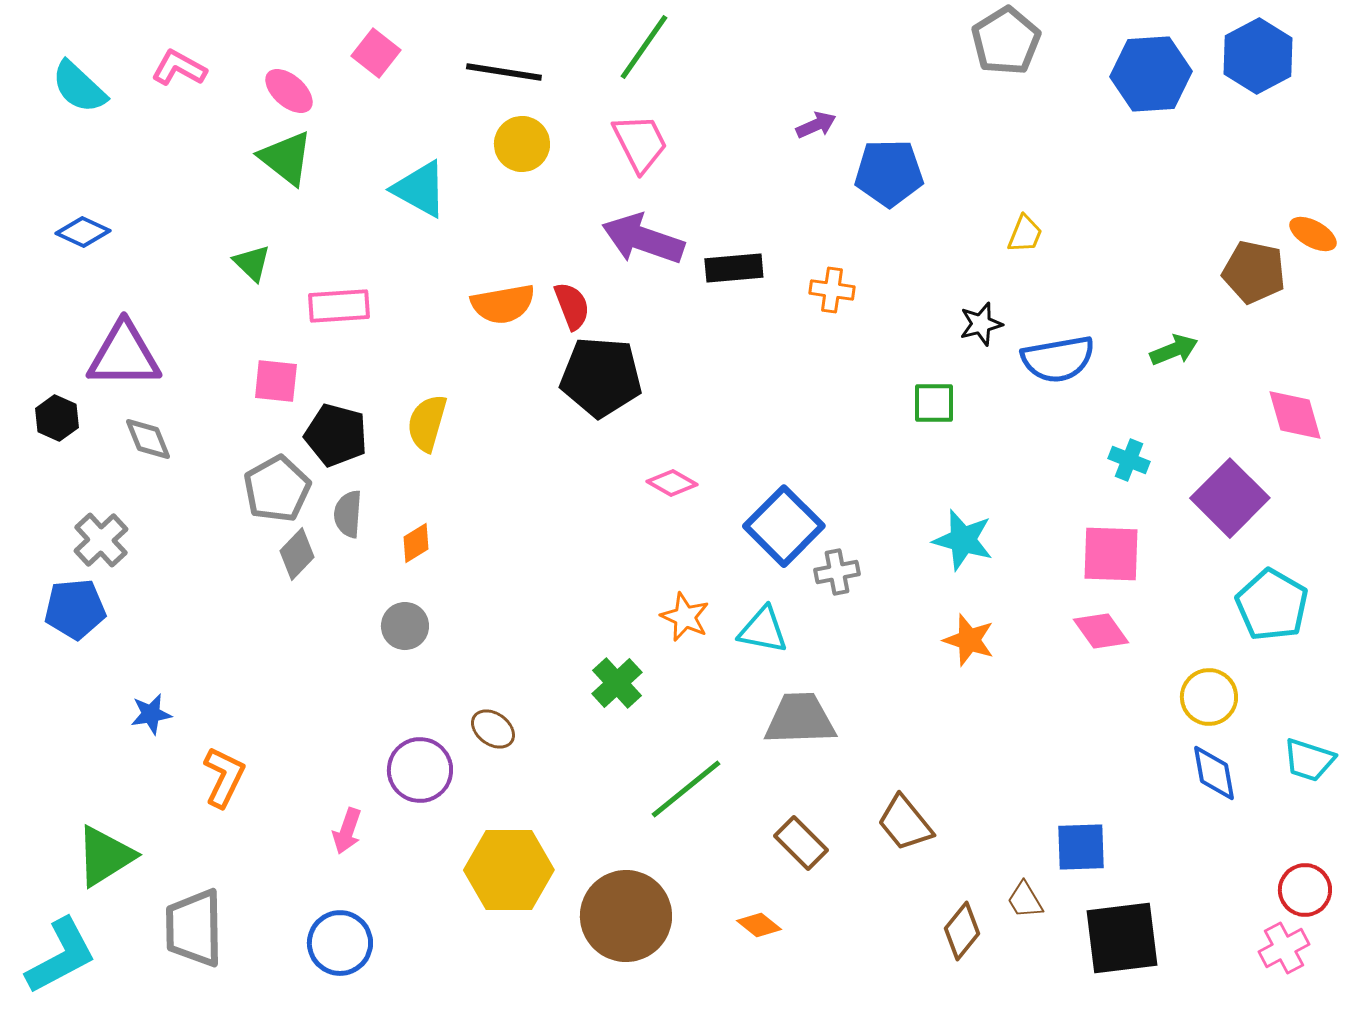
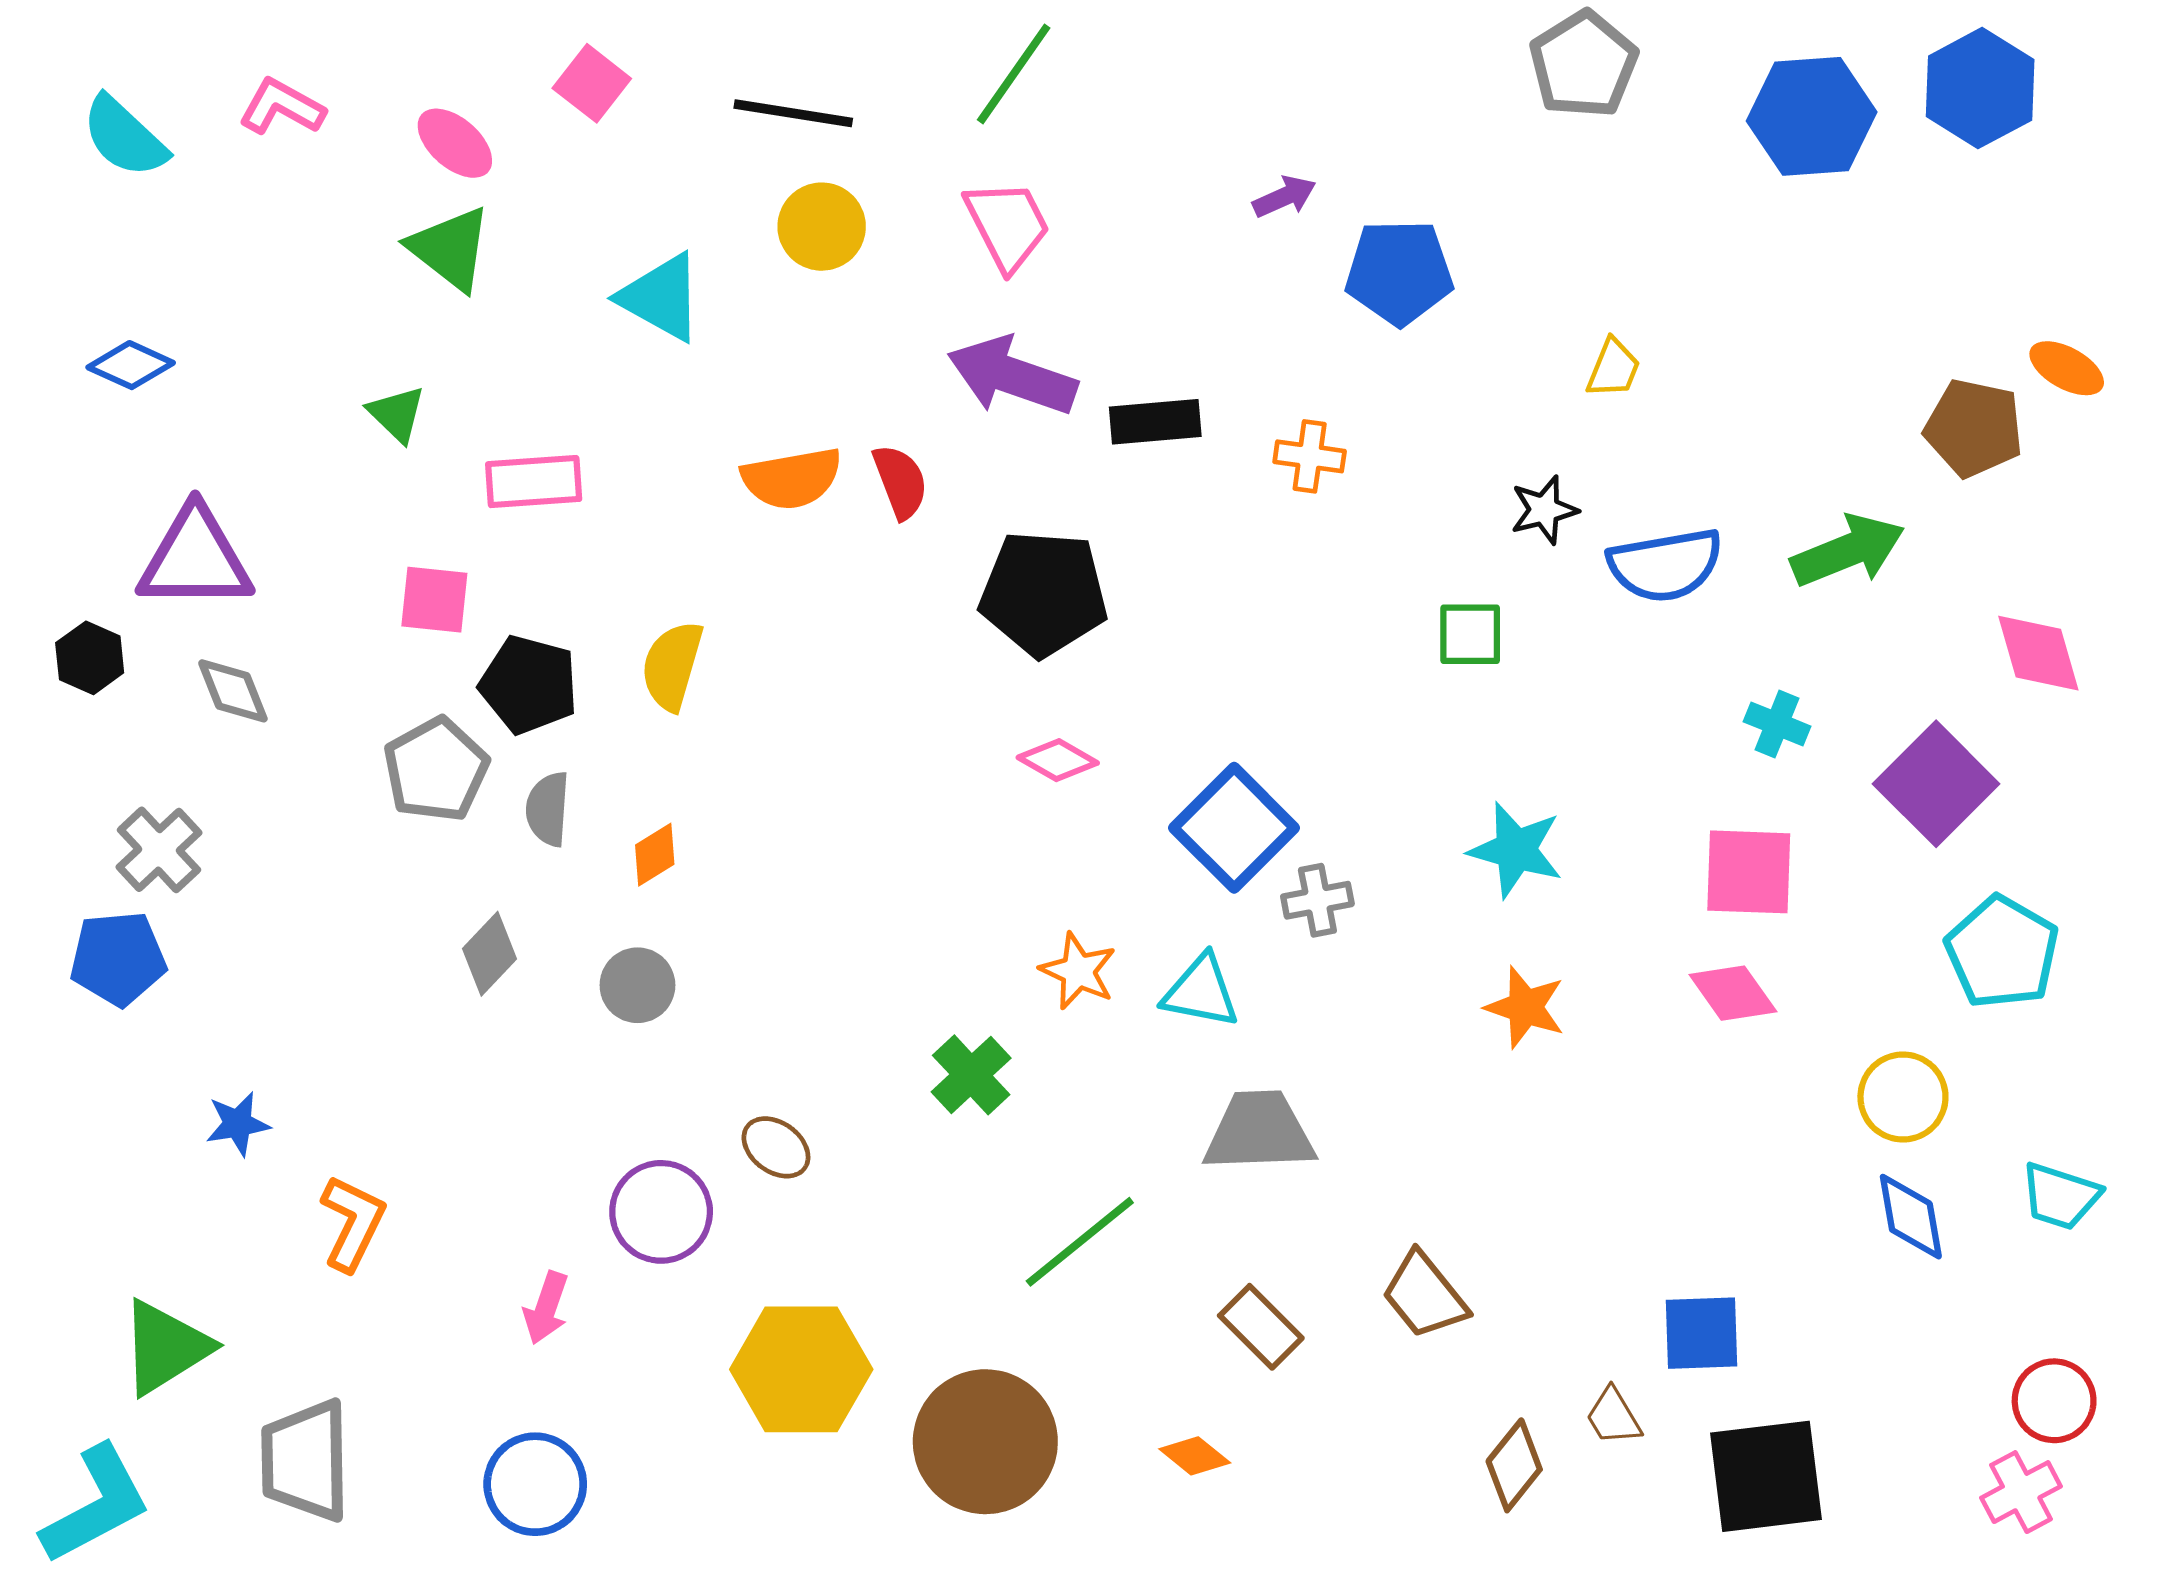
green arrow: (1174, 350) -> (1848, 551), size x1.5
black pentagon: (601, 377) -> (1044, 593), moved
gray diamond: (297, 554) -> (490, 954), moved

